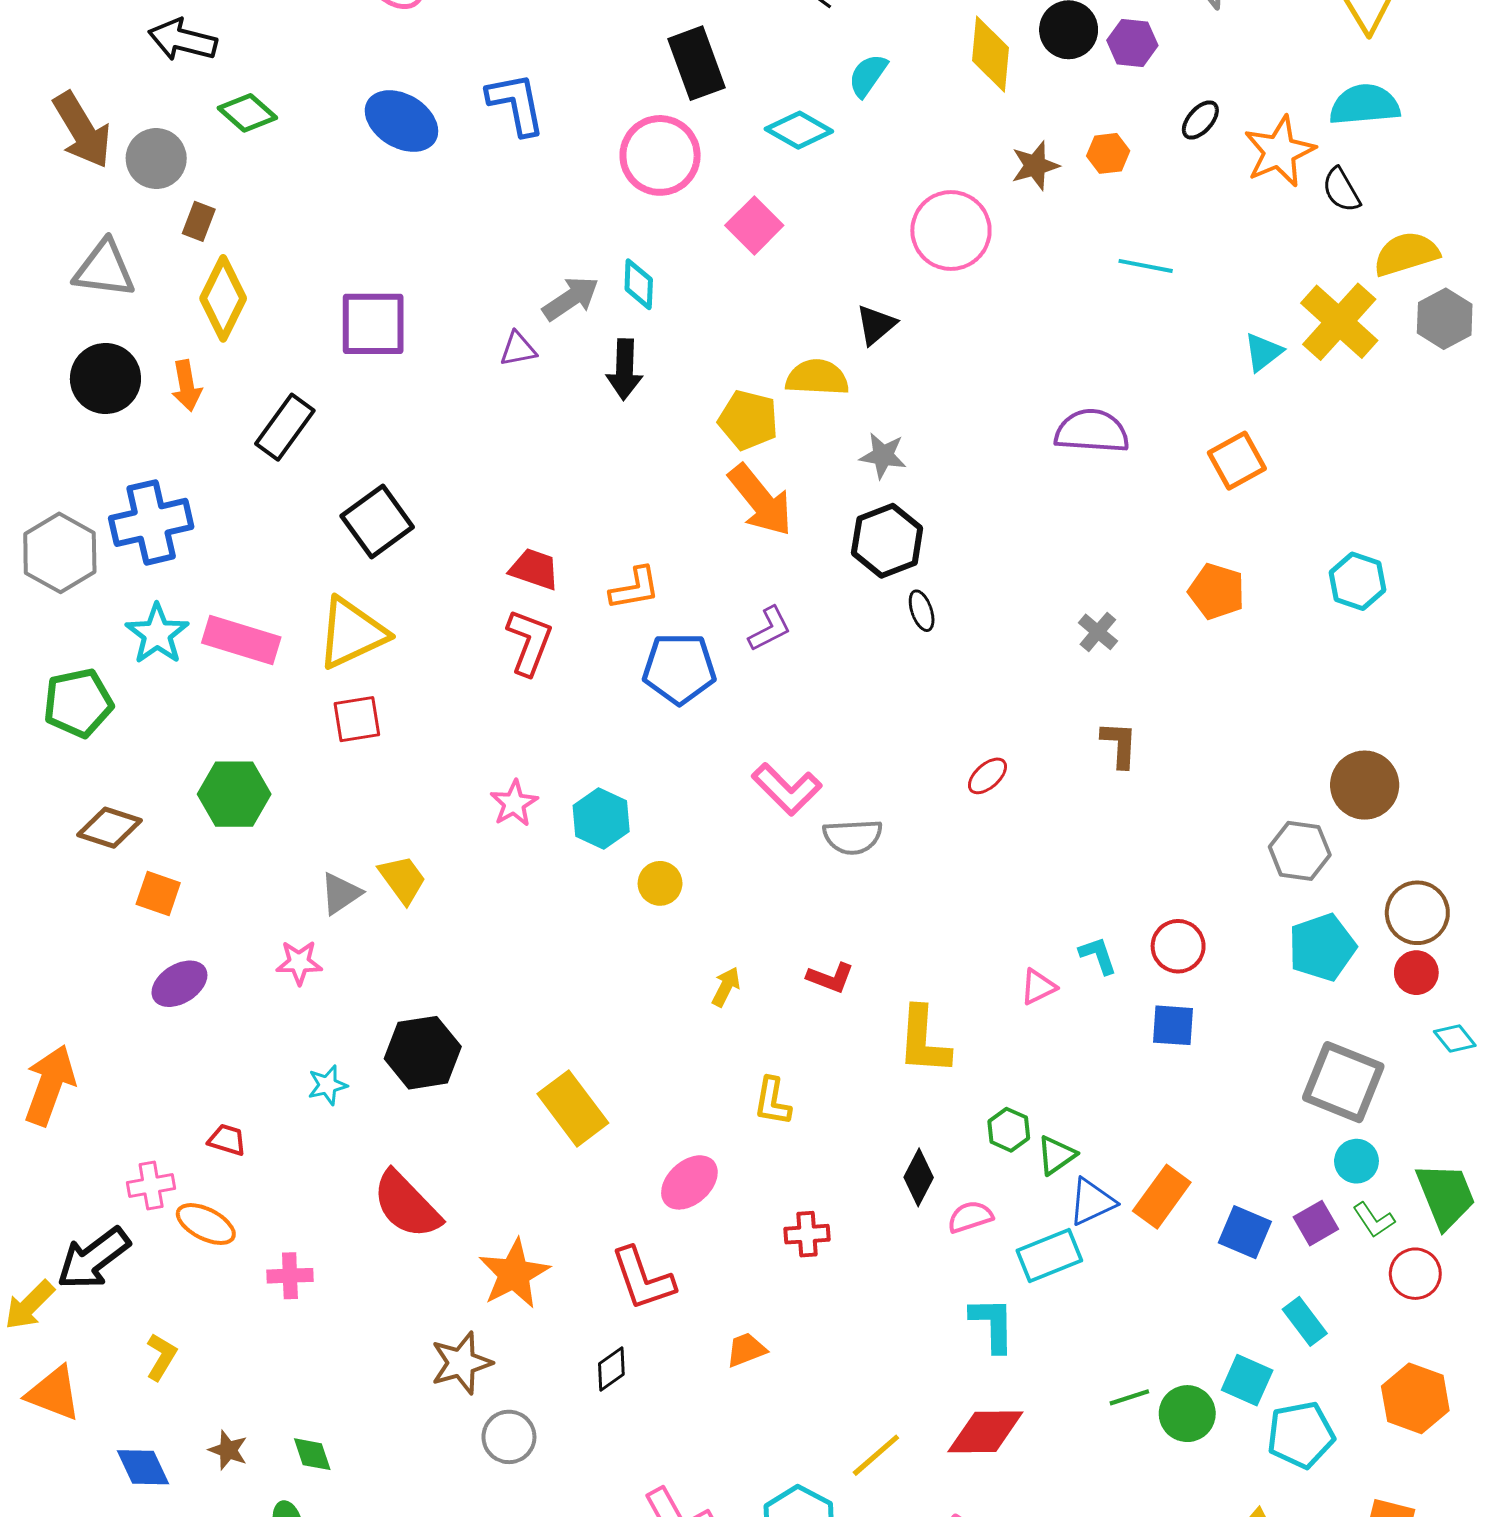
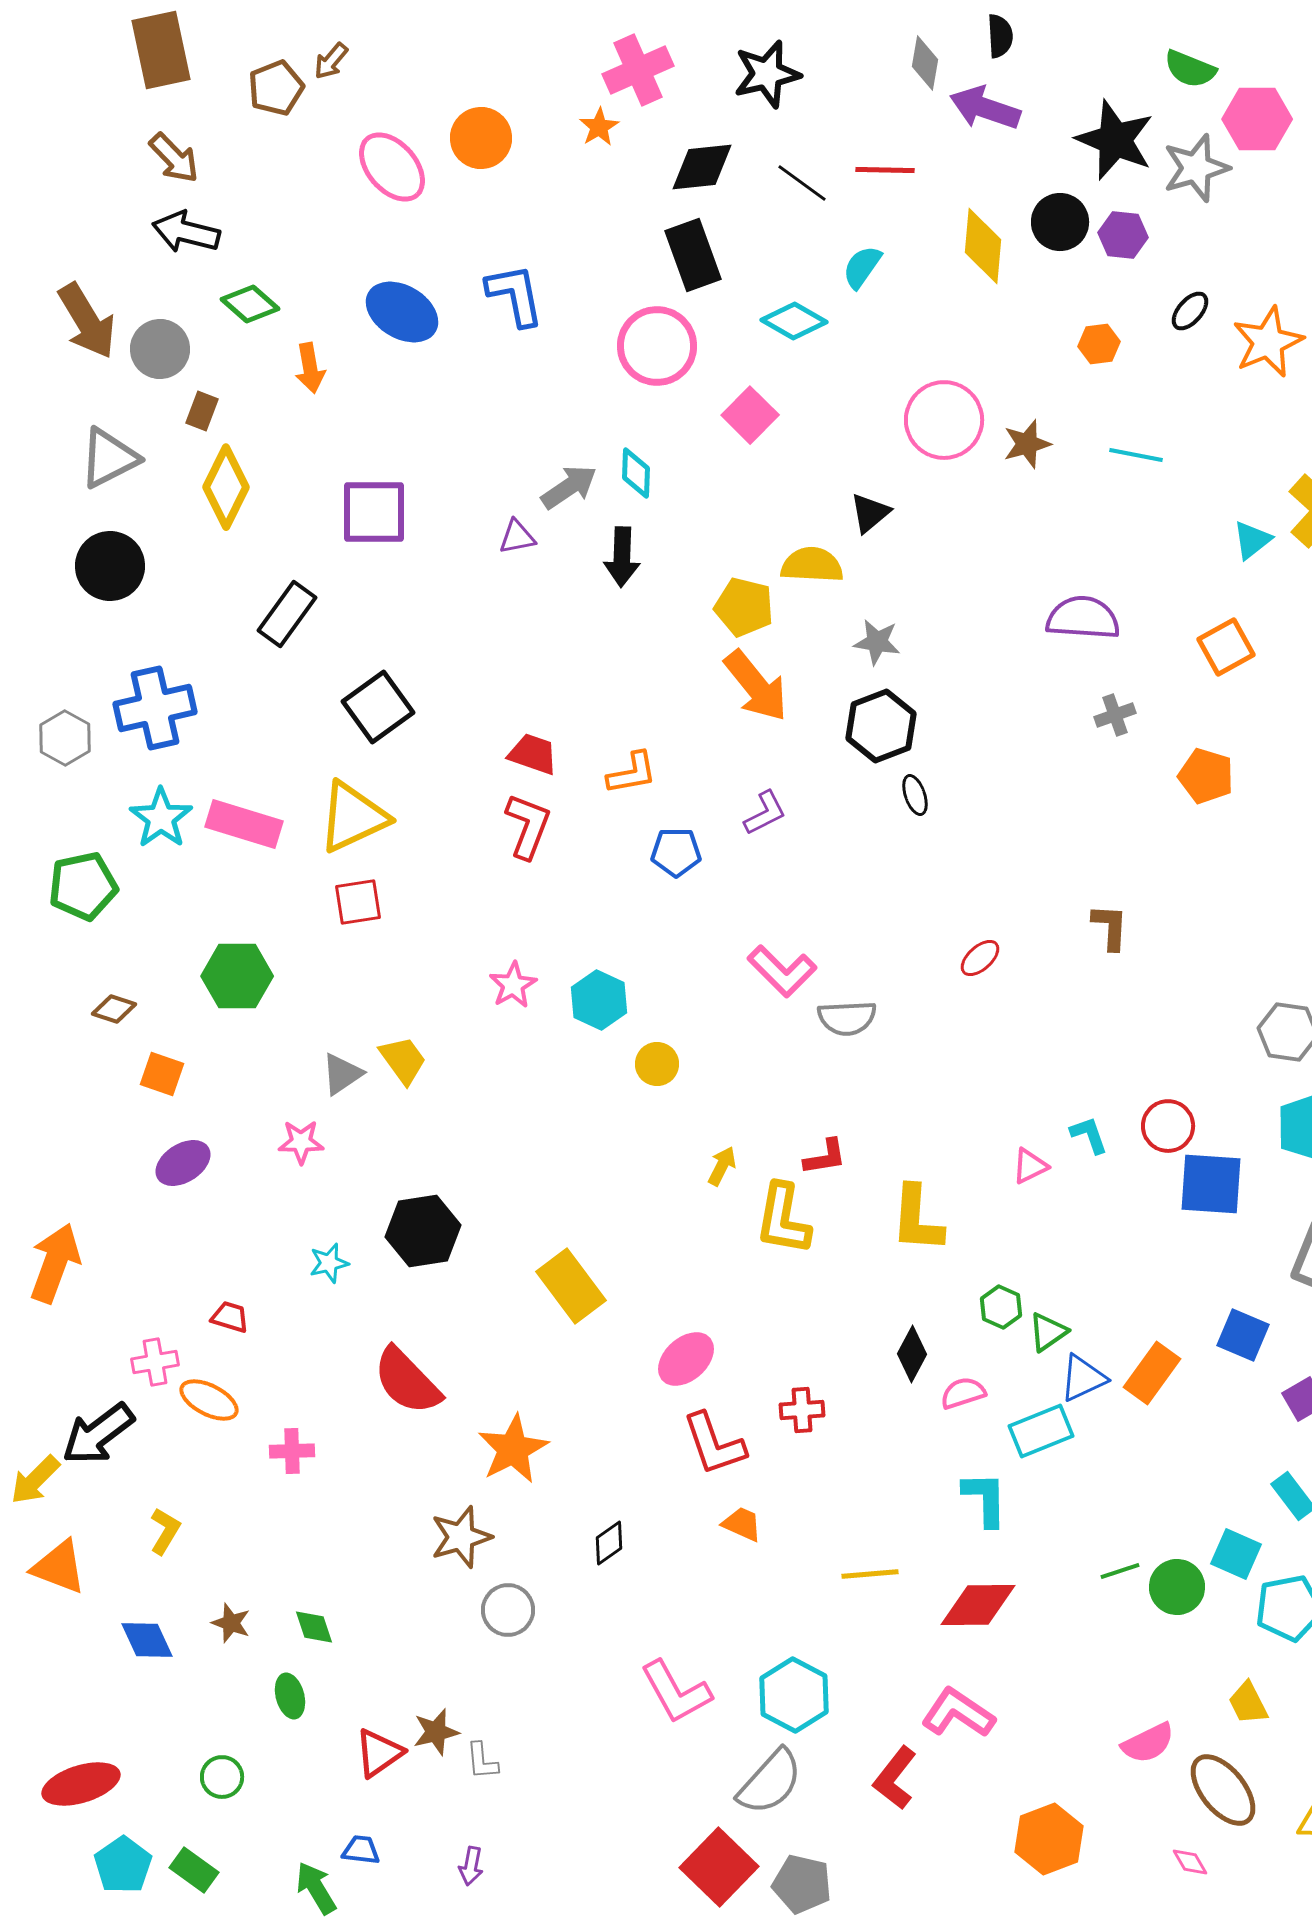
brown star: (1035, 166) -> (1027, 444), moved
gray triangle: (104, 269) -> (109, 458), turned -34
orange arrow: (187, 386) -> (310, 368), moved
gray hexagon: (60, 553) -> (65, 738), size x0.7
gray cross: (1098, 632) -> (1115, 715), moved, turned 30
blue pentagon: (679, 668) -> (676, 852), size x0.7
brown diamond: (110, 828) -> (114, 1009), size x0.7
red L-shape: (830, 978) -> (825, 1157), turned -30
blue square: (1173, 1025) -> (1211, 1184), moved, size x1.5
yellow L-shape: (773, 1101) -> (783, 1219), moved, size x1.5
blue square: (1245, 1232) -> (1243, 1335), moved
red L-shape: (643, 1279) -> (714, 1444), moved
orange trapezoid: (746, 1350) -> (742, 1524), turned 45
yellow line: (876, 1455) -> (870, 1574), moved, turned 36

